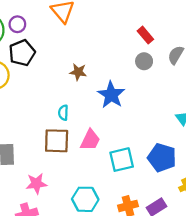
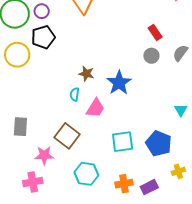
brown star: (78, 72) -> (86, 74), moved
pink trapezoid: (90, 140) -> (95, 108), moved
brown square: (57, 141) -> (67, 136), moved, turned 30

